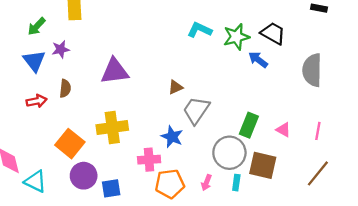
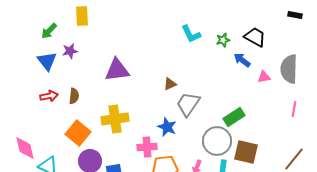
cyan L-shape: (200, 30) -> (191, 34), turned -140
green star: (236, 37) -> (223, 40), size x0.6
brown semicircle: (65, 88) -> (74, 96), moved
green rectangle: (249, 125) -> (234, 117), turned 35
pink triangle: (283, 130) -> (264, 77), moved, turned -40
pink line: (318, 131) -> (294, 109), moved

